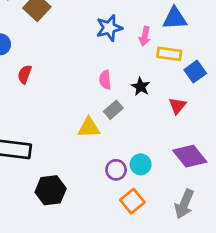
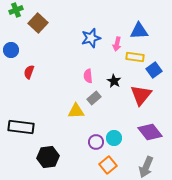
red triangle: (177, 106) -> (141, 95), size x1.6

